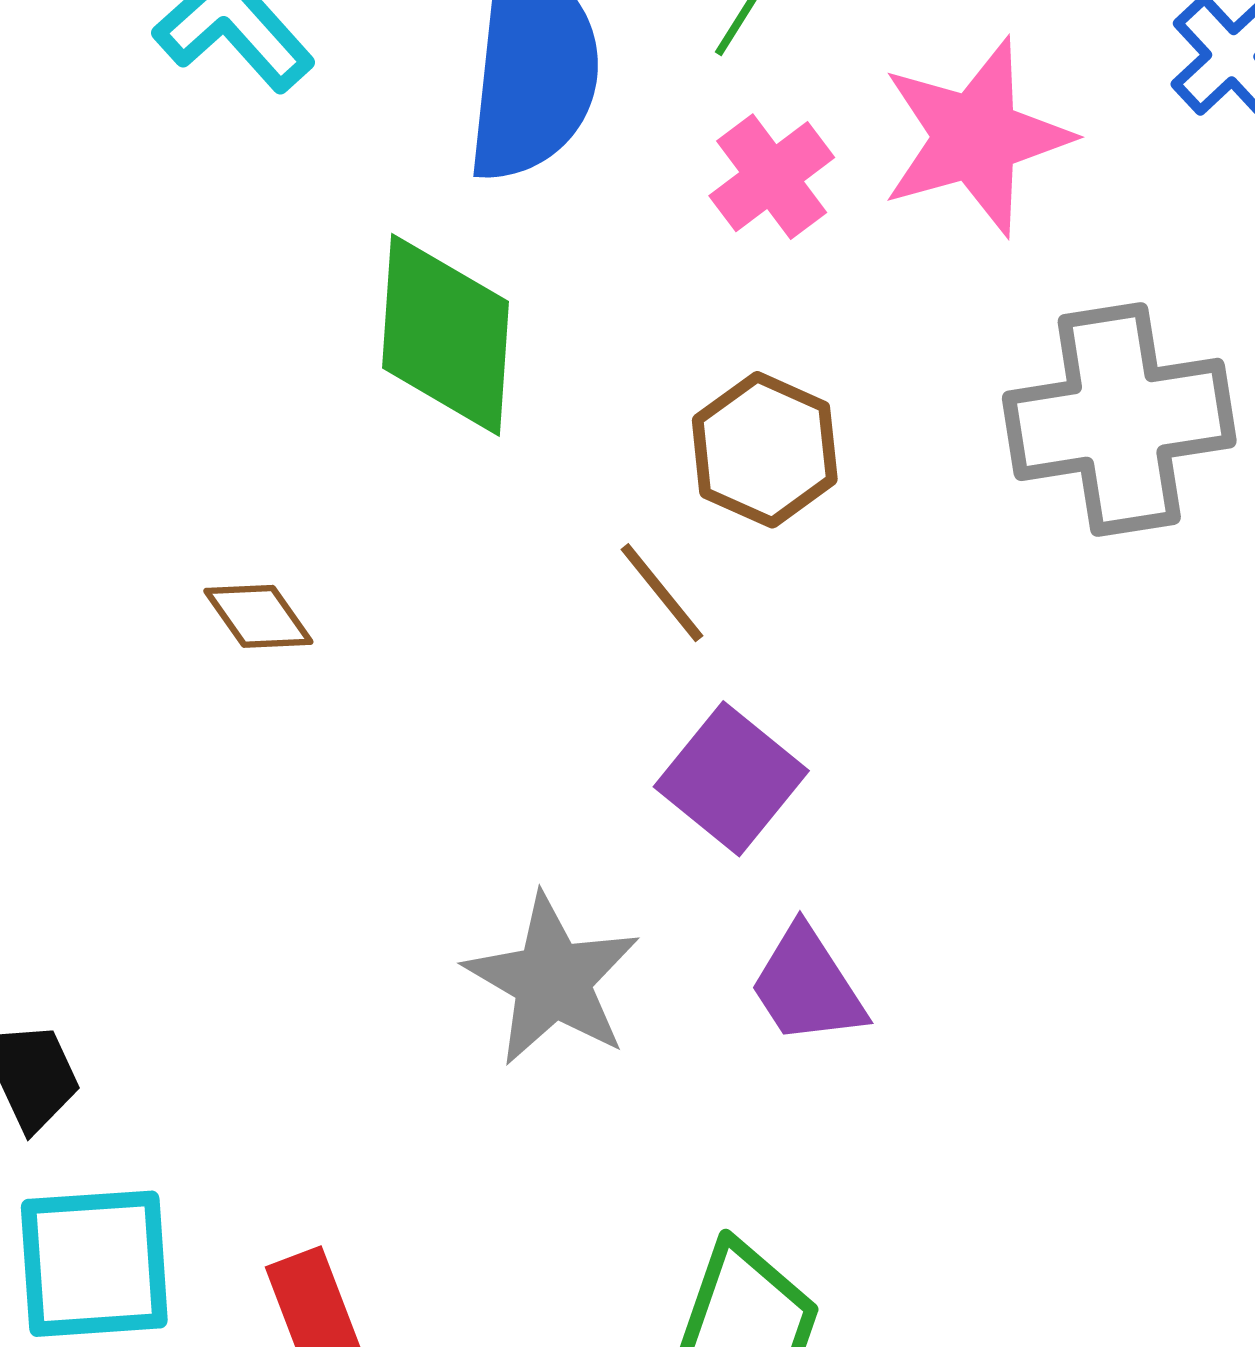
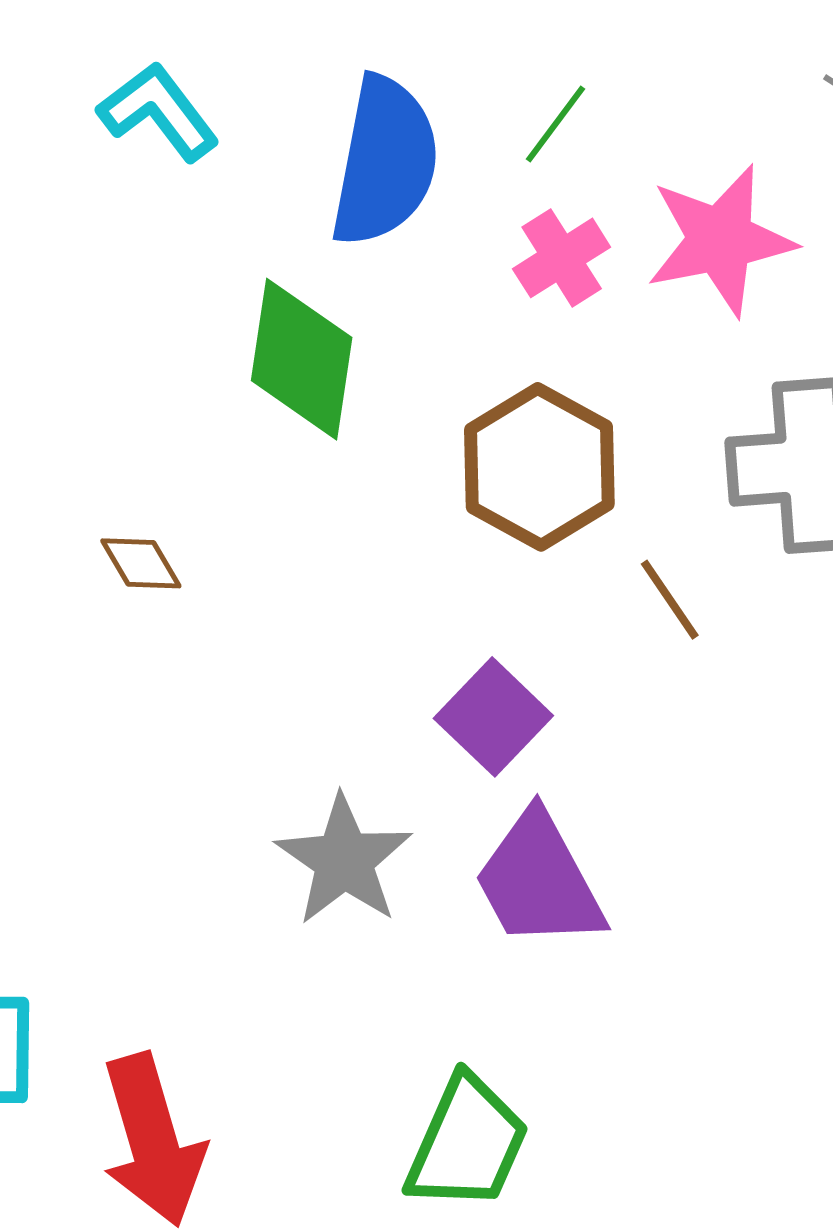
brown hexagon: (765, 450) -> (539, 467), size x1.4
brown line: (662, 593) -> (670, 600), moved
purple trapezoid: (807, 986) -> (539, 881), size x1.5

